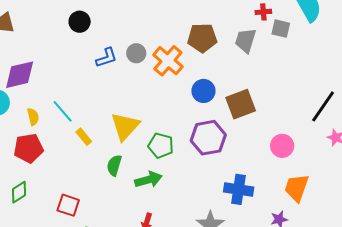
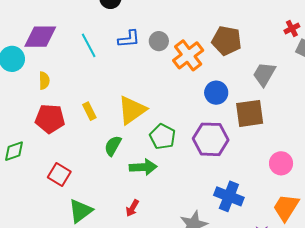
red cross: (263, 12) -> (292, 29), turned -35
gray trapezoid: (246, 40) -> (264, 74), moved
cyan line: (63, 111) -> (89, 45), moved
red pentagon: (29, 148) -> (50, 119), moved

